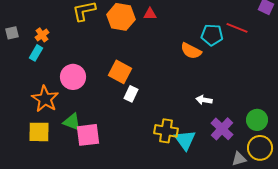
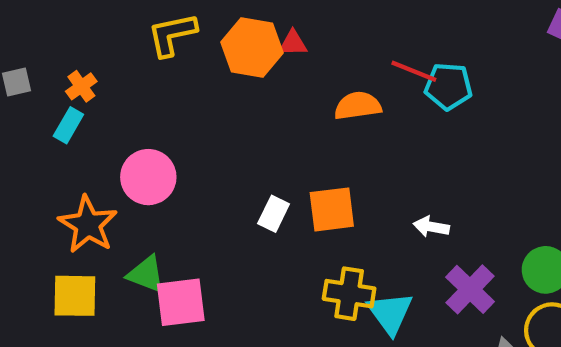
red triangle: (150, 14) -> (293, 43), moved
red line: (237, 28) -> (414, 71), moved
orange semicircle: (191, 51) -> (358, 106), moved, turned 145
orange square: (120, 72) -> (332, 209), moved, turned -35

